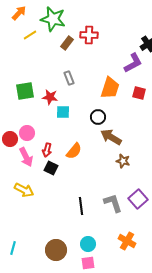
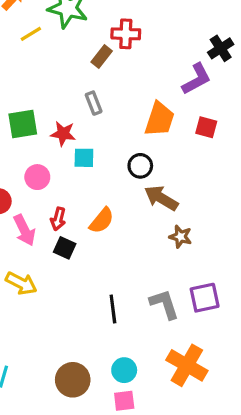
brown rectangle: (67, 43) -> (102, 56), moved
pink circle: (27, 133) -> (37, 177), moved
purple square: (138, 199) -> (205, 298), turned 30
orange cross: (127, 241) -> (187, 365), size x1.4

